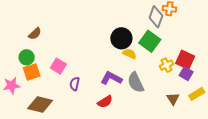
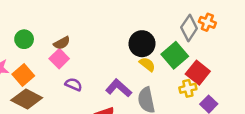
brown semicircle: (35, 34) -> (62, 43), moved
red square: (185, 60) -> (198, 73), moved
orange square: (32, 72) -> (23, 75), moved, turned -36
purple semicircle: (75, 84) -> (74, 84), turned 88

